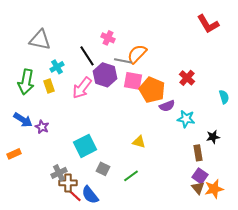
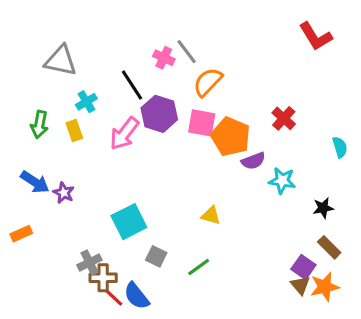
gray line: (123, 61) -> (187, 52), moved, turned 42
green arrow: (26, 82) -> (39, 124), size x0.7
brown rectangle: (198, 153) -> (329, 247), moved, turned -35

